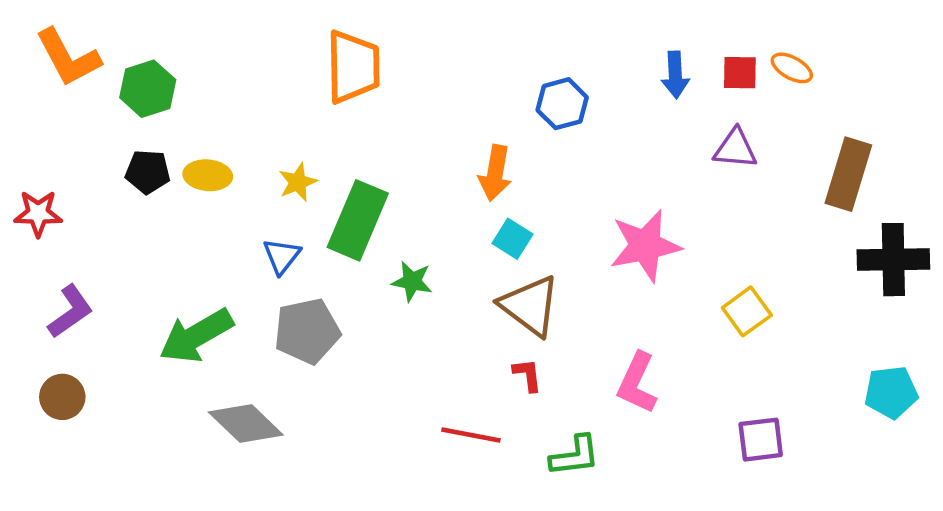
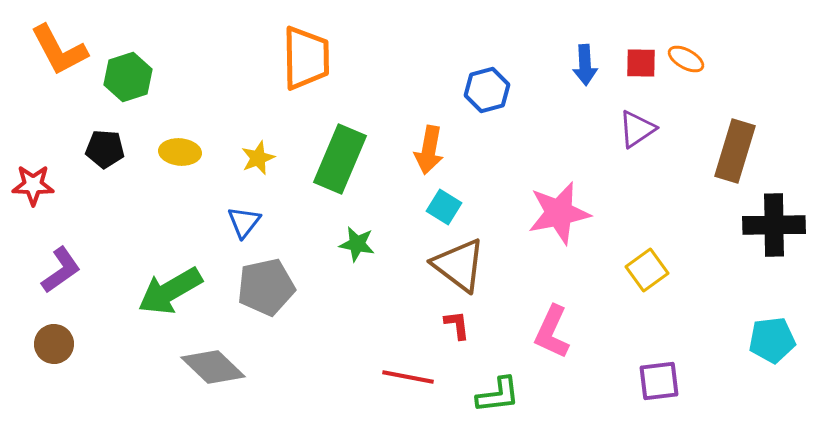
purple triangle: (735, 149) -> (637, 129), turned -39
black pentagon: (148, 172) -> (105, 149), moved
green rectangle: (358, 220) -> (340, 159), moved

